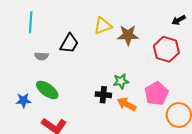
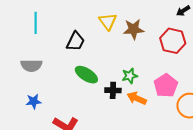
yellow triangle: (103, 26) -> (108, 22), turned -42
gray semicircle: (41, 56) -> (31, 65), moved, size x1.5
green ellipse: (47, 90) -> (86, 75), moved

